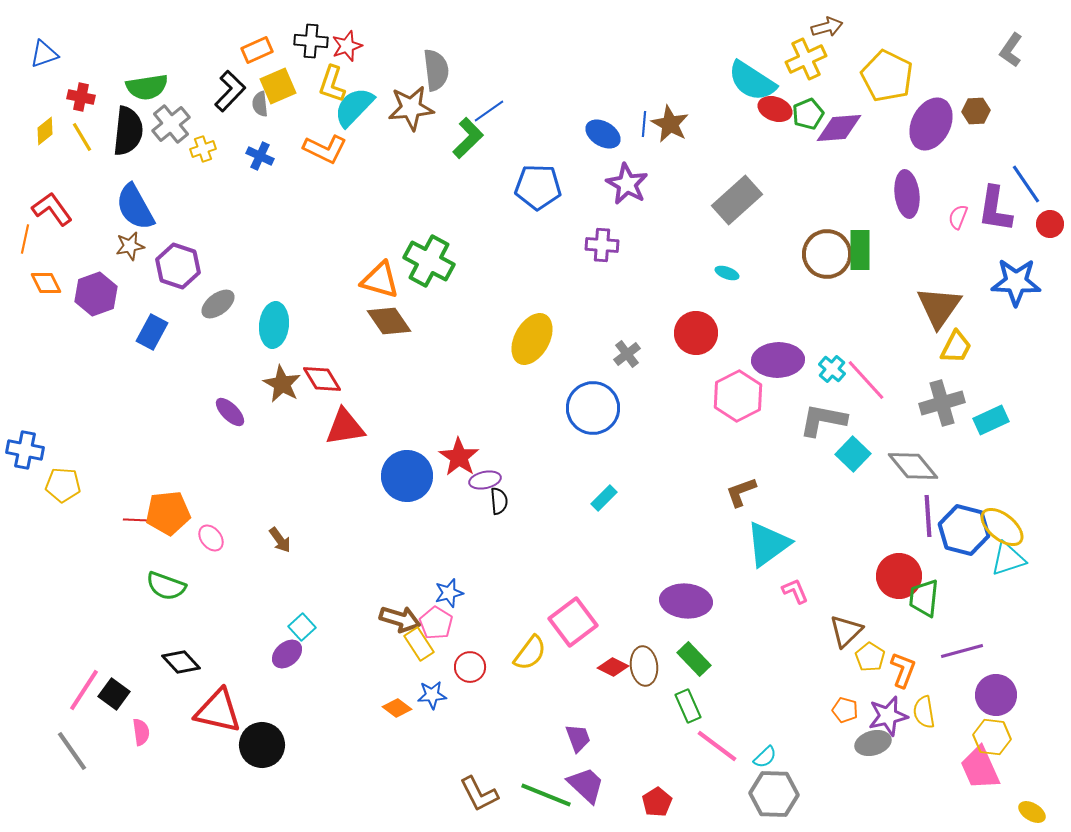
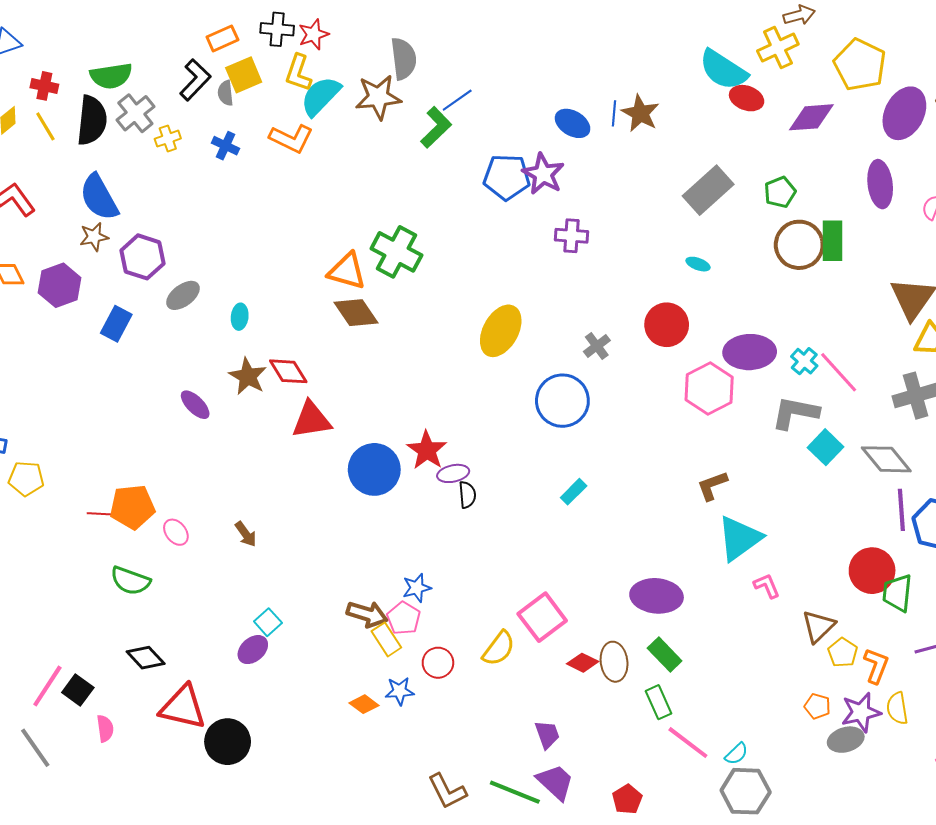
green pentagon: (808, 114) -> (780, 192), moved
purple star: (627, 184) -> (543, 174), moved
cyan ellipse: (274, 325) -> (240, 317), size x0.6

